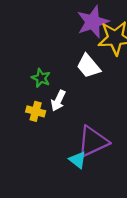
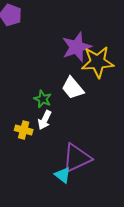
green star: (41, 78) -> (43, 99), moved

